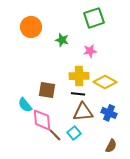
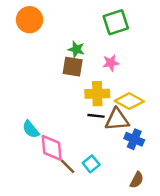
orange circle: (31, 27) -> (29, 20), moved
brown square: (47, 90) -> (73, 67), moved
brown triangle: (83, 112) -> (117, 120), moved

